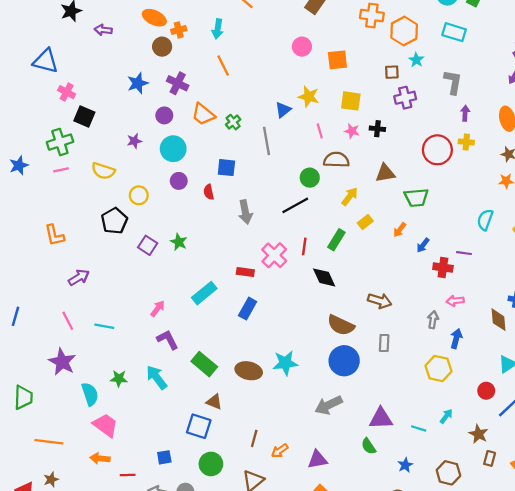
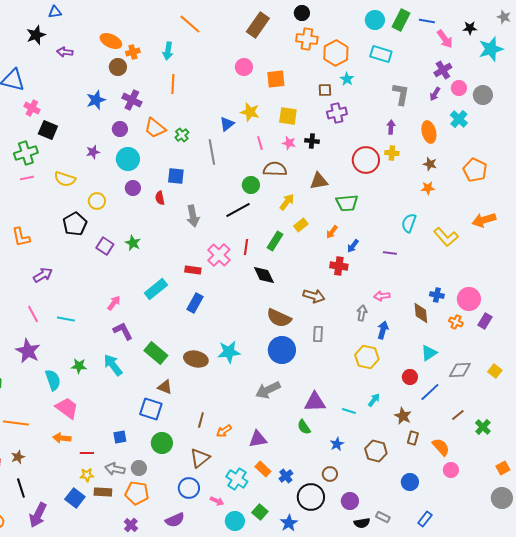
orange line: (223, 65) -> (173, 84), turned 30
gray L-shape: (453, 82) -> (401, 94), moved
red cross: (443, 267) -> (339, 266), moved

